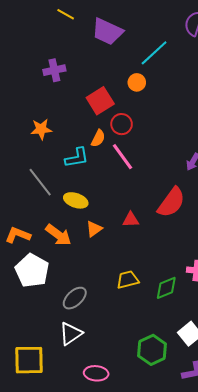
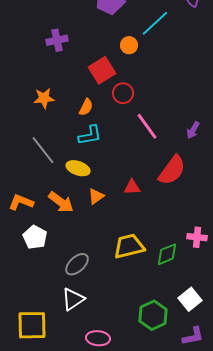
orange circle: (137, 82) -> (129, 45), moved
orange semicircle: (98, 138) -> (86, 107), moved
pink line: (123, 157) -> (147, 126), moved
cyan L-shape: (77, 158) -> (90, 135), moved
white pentagon: (32, 271) -> (35, 237), size x0.7
yellow trapezoid: (128, 280) -> (129, 246), size x1.4

